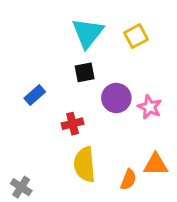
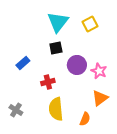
orange triangle: (156, 164) -> (100, 98), moved, turned -36
gray cross: (21, 187) -> (16, 110), moved

